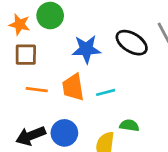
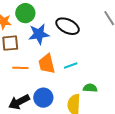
black ellipse: (132, 43) -> (68, 26), moved
blue star: (86, 49) -> (39, 34), moved

